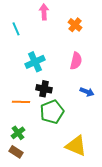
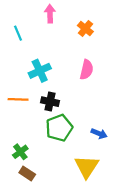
blue arrow: (87, 92) -> (99, 134), moved
orange line: (21, 102) -> (18, 99), moved
yellow triangle: (76, 146) -> (87, 167), turned 40
brown rectangle: (16, 152) -> (27, 174), moved

